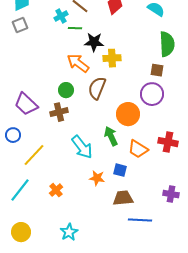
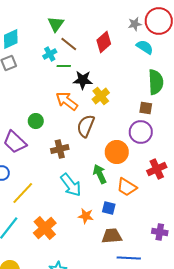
yellow cross: (112, 58) -> (101, 96), turned -36
green circle: (66, 90) -> (36, 121), moved
brown cross: (59, 112) -> (60, 149), moved
red cross: (168, 142) -> (157, 169), moved, turned -36
orange cross: (56, 190) -> (45, 228), size x1.6

